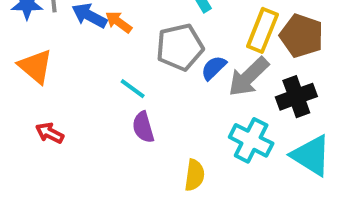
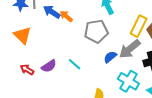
blue semicircle: (214, 68) -> (110, 57), moved
cyan line: (133, 89) -> (75, 64), moved
purple semicircle: (143, 127) -> (49, 66), moved, turned -112

